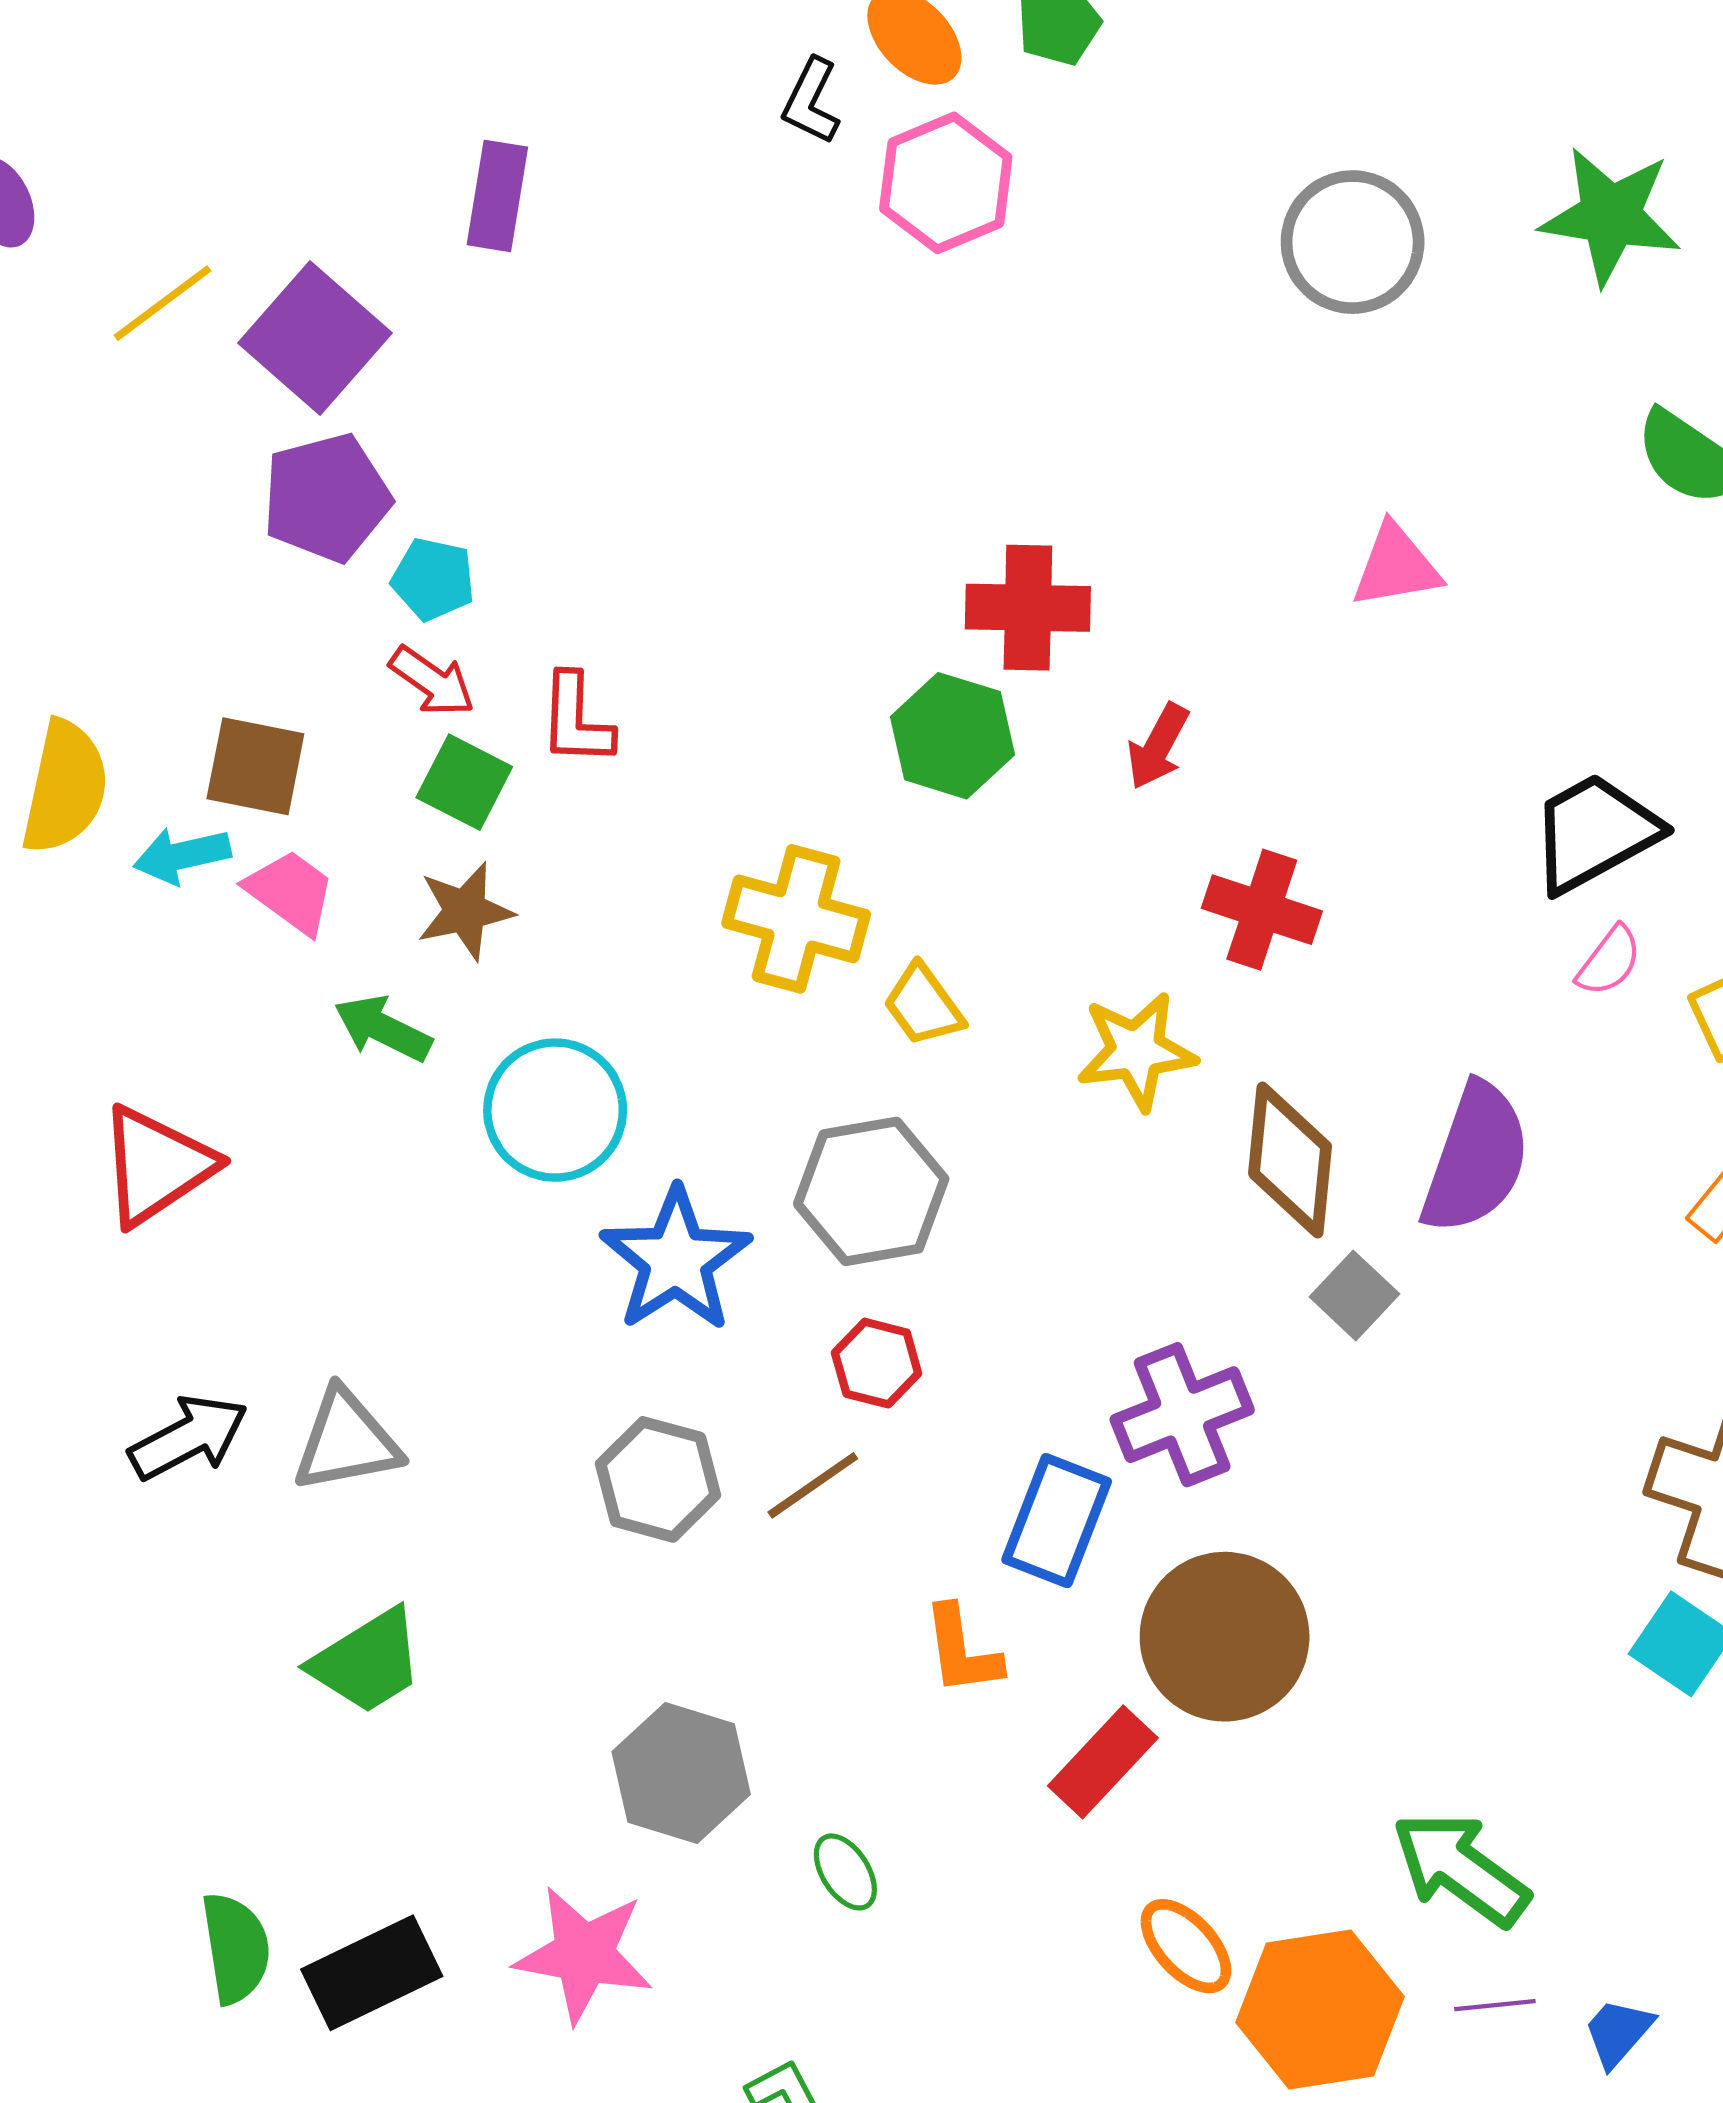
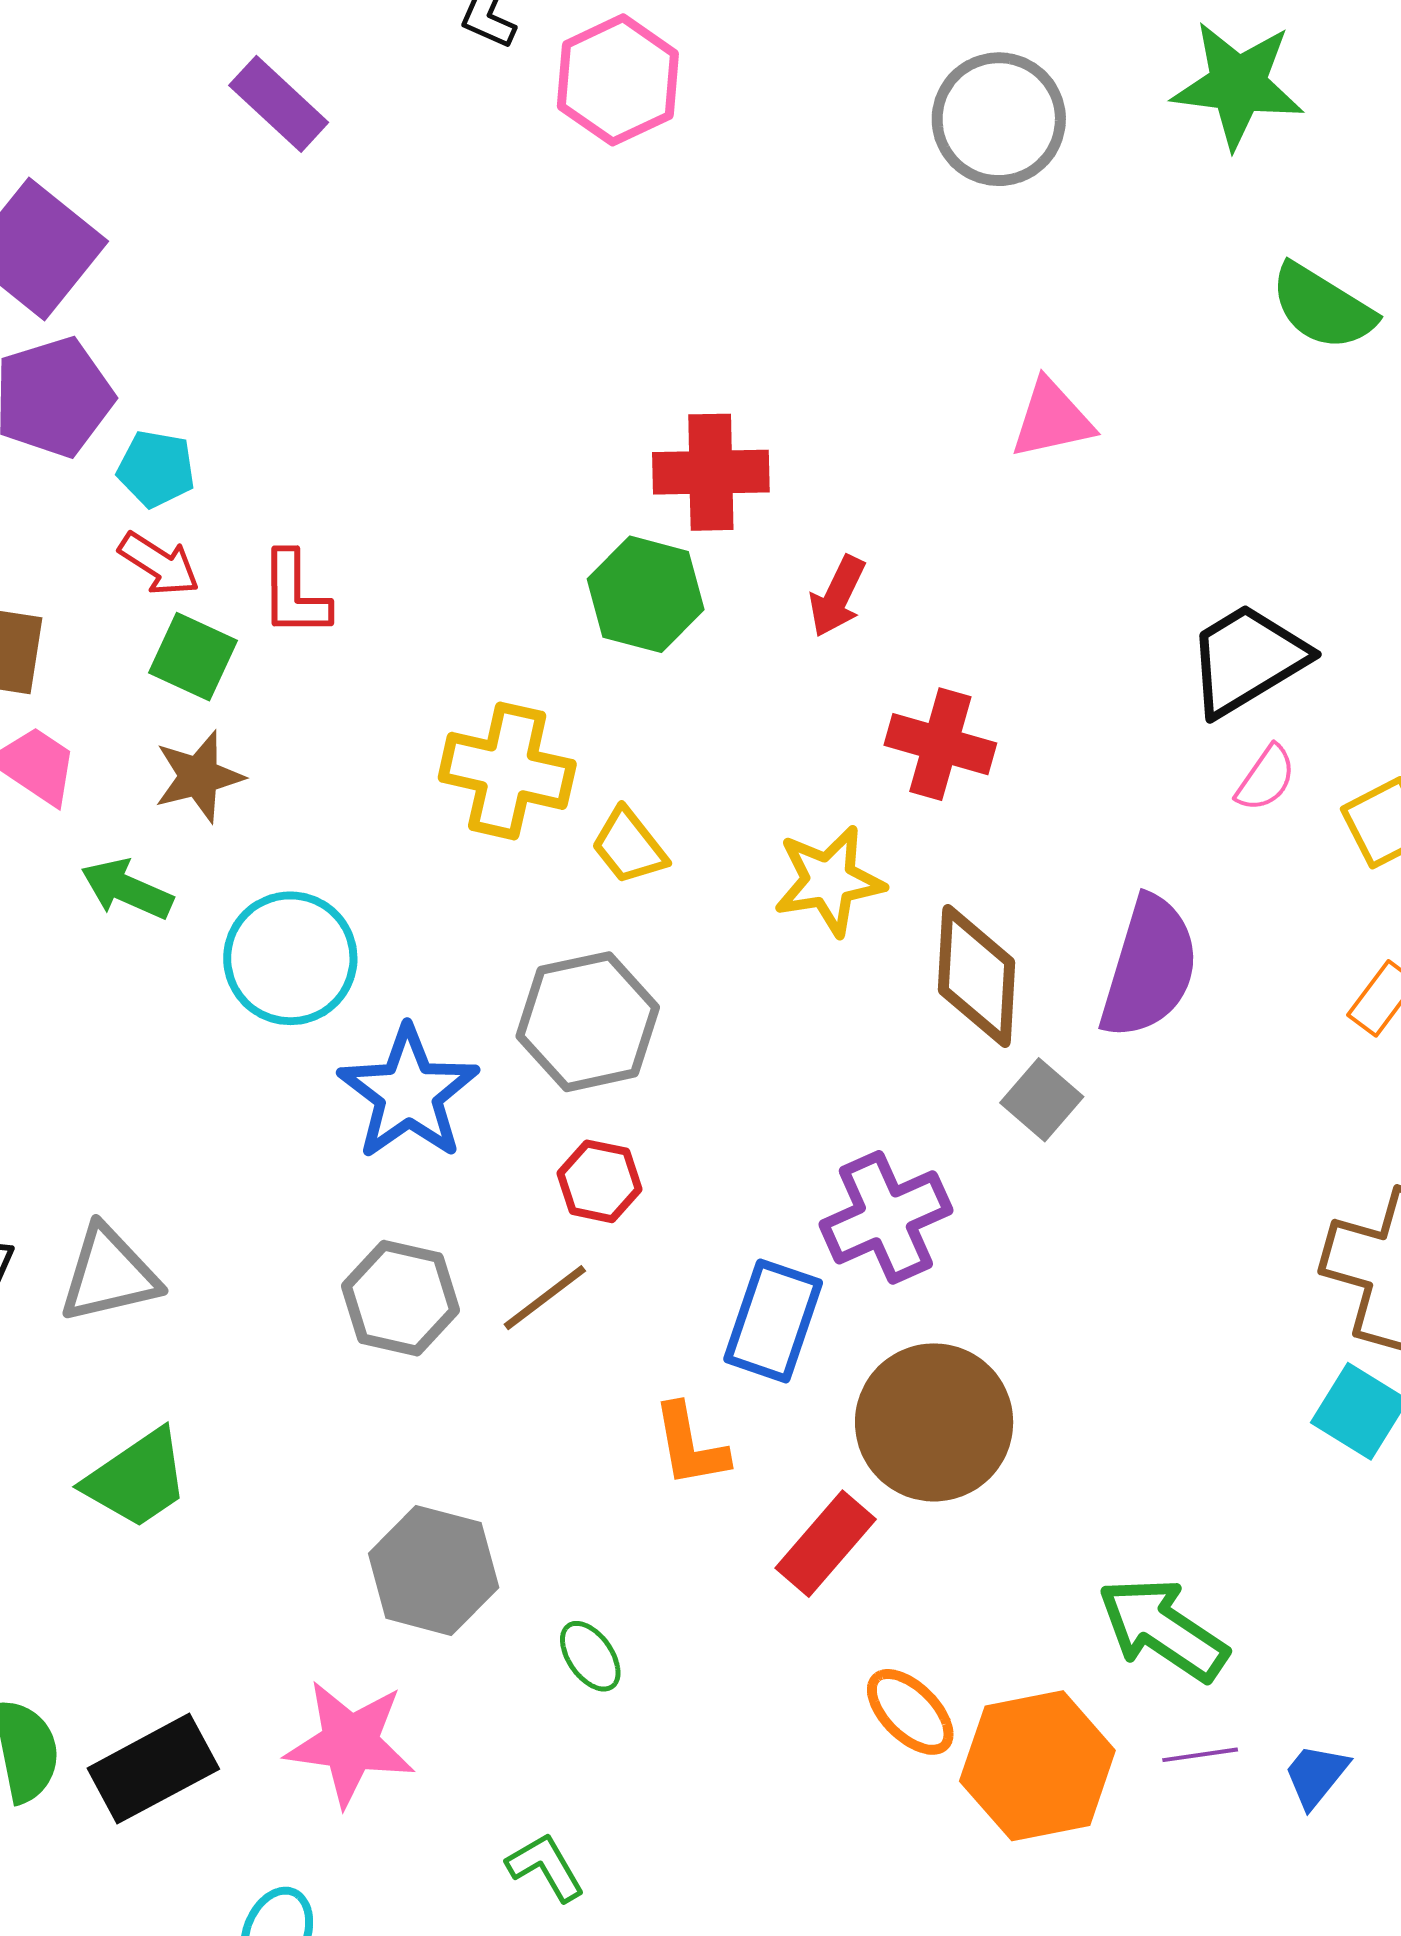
purple rectangle: (497, 196) -> (279, 104), moved, turned -54

